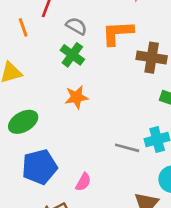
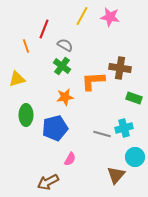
orange L-shape: (117, 33) -> (93, 81), moved
green ellipse: (23, 122) -> (26, 115), turned -60
blue pentagon: (40, 167) -> (55, 128), moved

